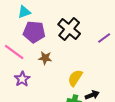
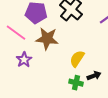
brown star: (45, 58) -> (47, 39), size x1.6

